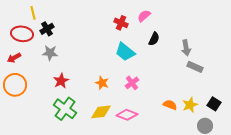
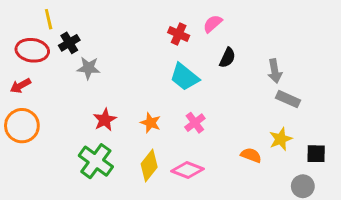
gray star: (50, 53) -> (88, 68), moved
red star: (61, 81) -> (105, 120), moved
black square: (214, 104) -> (316, 154), turned -32
yellow star: (190, 105) -> (281, 139), moved
yellow diamond: (101, 112) -> (149, 166), turned -45

